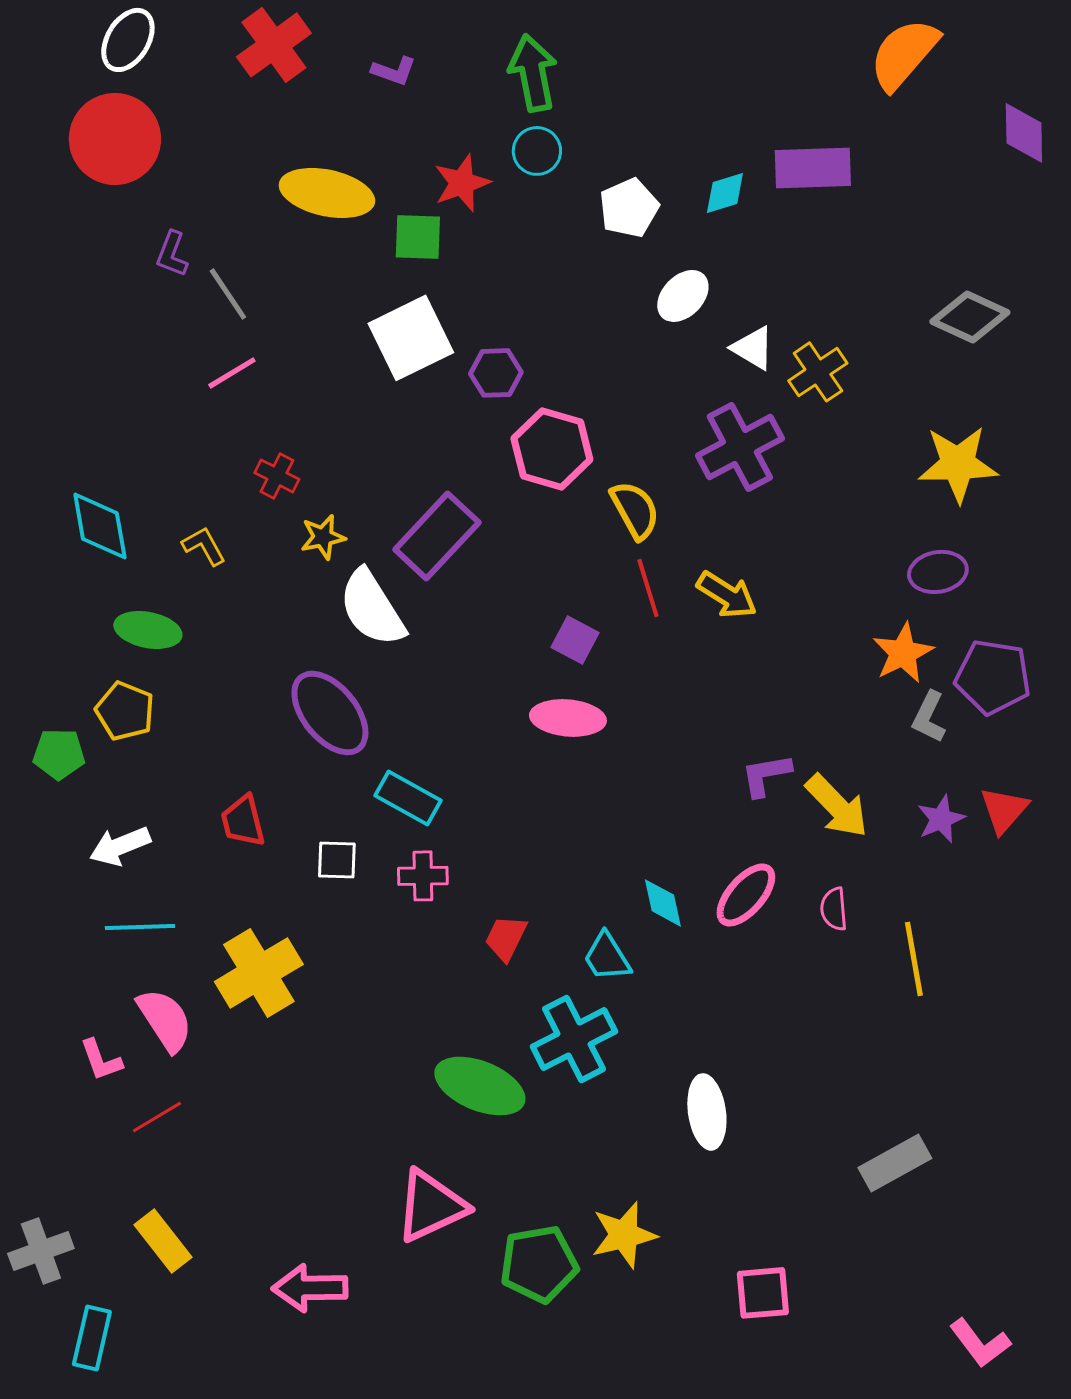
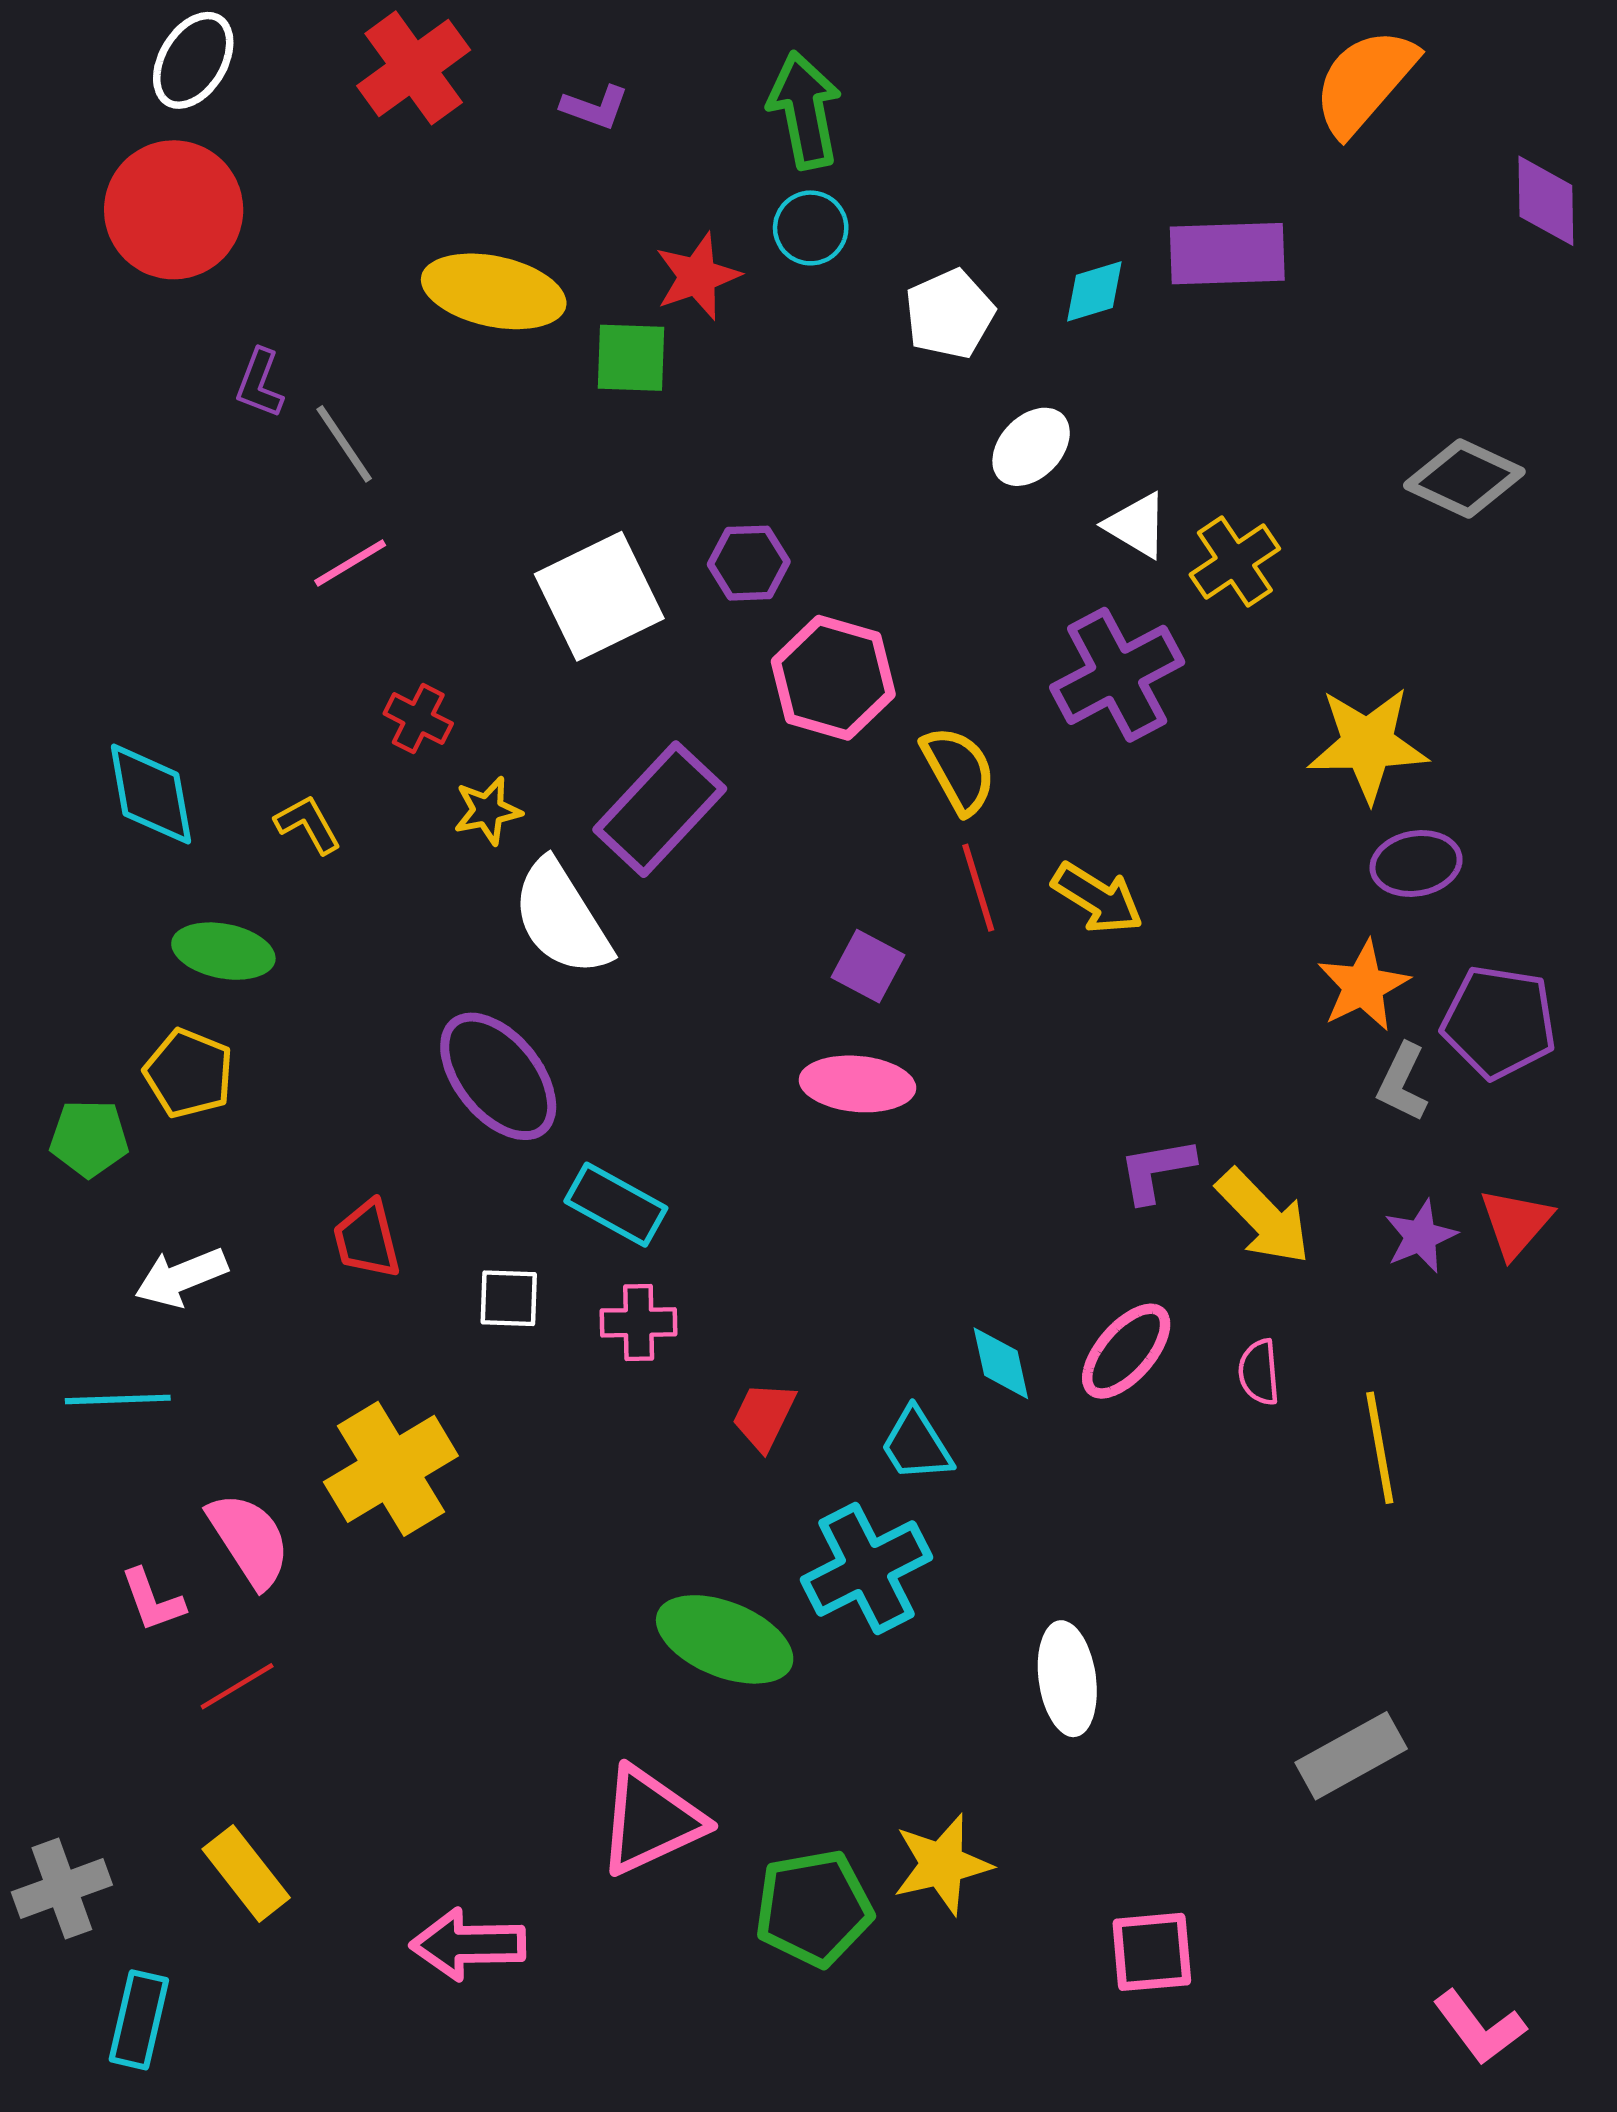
white square: (411, 338) -> (599, 596), moved
yellow star: (958, 464) -> (1368, 744), moved
cyan line: (140, 927) -> (118, 1399), moved

